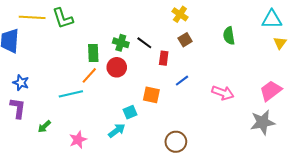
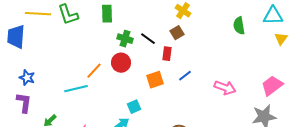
green semicircle: (229, 36) -> (239, 26), moved
brown square: (185, 40) -> (177, 33), moved
green rectangle: (93, 53) -> (107, 14), moved
orange square: (151, 95) -> (155, 80), moved, turned -30

